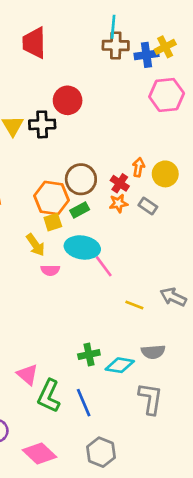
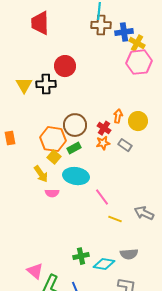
yellow cross: (165, 47) -> (137, 43), moved, turned -35
yellow square: (53, 222) -> (54, 157), turned -32
pink line: (104, 266) -> (102, 197), moved

